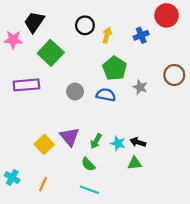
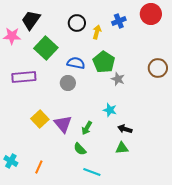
blue cross: (141, 35) -> (119, 21), moved
gray star: (140, 87) -> (118, 79), moved
blue semicircle: (106, 95) -> (76, 63), moved
cyan star: (118, 143) -> (110, 110), moved
yellow square: (44, 144) -> (40, 119), moved
cyan line: (89, 190) -> (92, 172), moved

